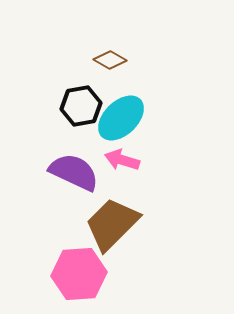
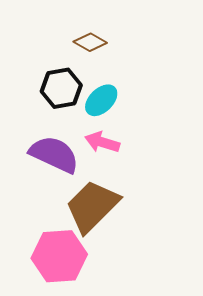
cyan ellipse: (121, 118) -> (101, 100), size x0.7

